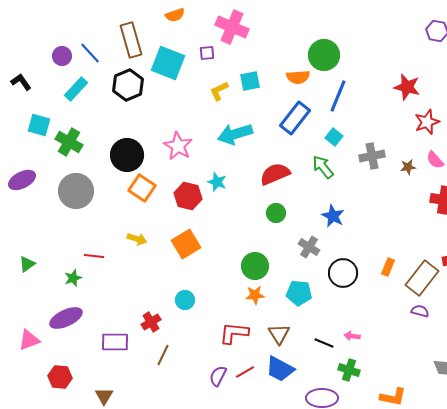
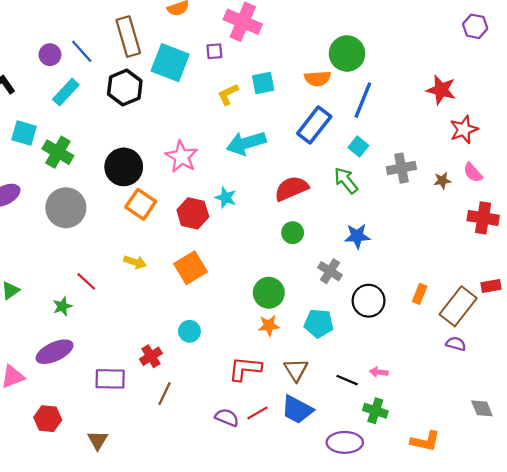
blue star: (333, 216) -> (357, 236), turned -30
red line: (94, 256) -> (86, 281), turned 36
purple semicircle: (218, 376) -> (227, 417), turned 85

